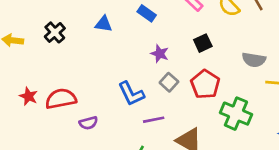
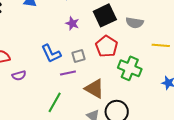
black square: (203, 43) -> (105, 15), size x1.6
gray semicircle: (254, 60) -> (135, 23), moved
gray square: (169, 82) -> (78, 56), moved, turned 32

